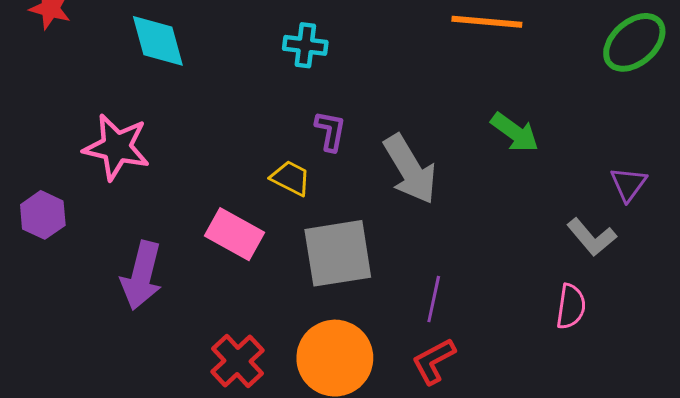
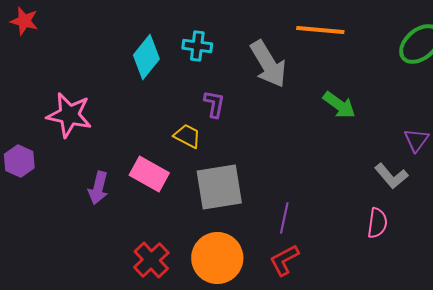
cyan diamond: (158, 41) -> (146, 57), moved, turned 54
gray arrow: (410, 169) -> (268, 64), moved
purple arrow: (142, 275) -> (98, 188), moved, size x0.7

